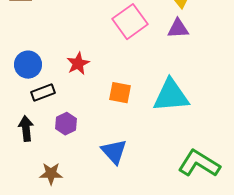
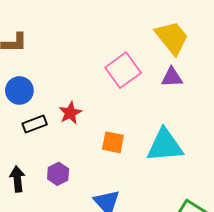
blue circle: (28, 65) -> (19, 90), moved
black rectangle: (43, 93) -> (35, 124), moved

